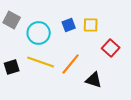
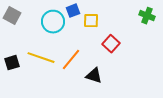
blue square: (69, 25) -> (73, 11), moved
cyan circle: (39, 33) -> (53, 22), moved

